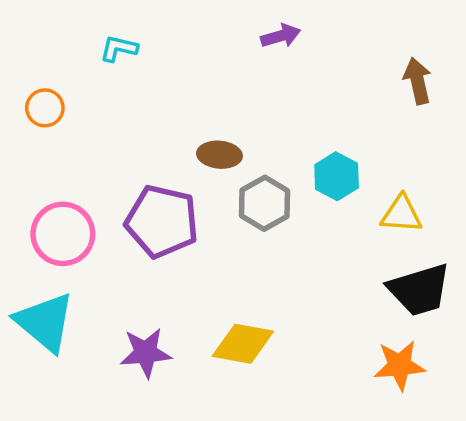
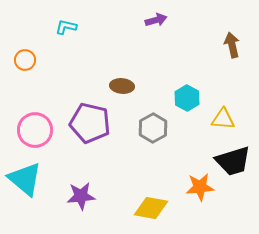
gray hexagon: (265, 203) -> (153, 128), moved
yellow diamond: (243, 344) -> (151, 208), moved
orange star: (400, 365) -> (200, 187), moved

